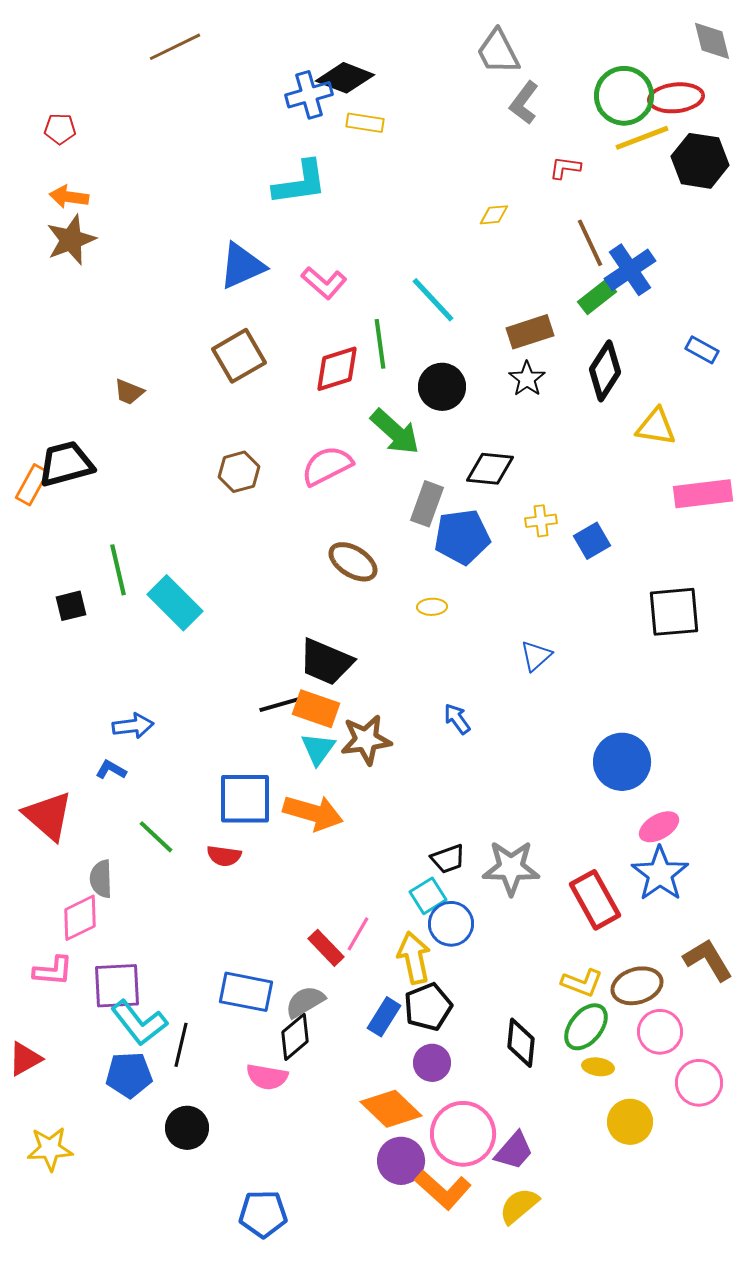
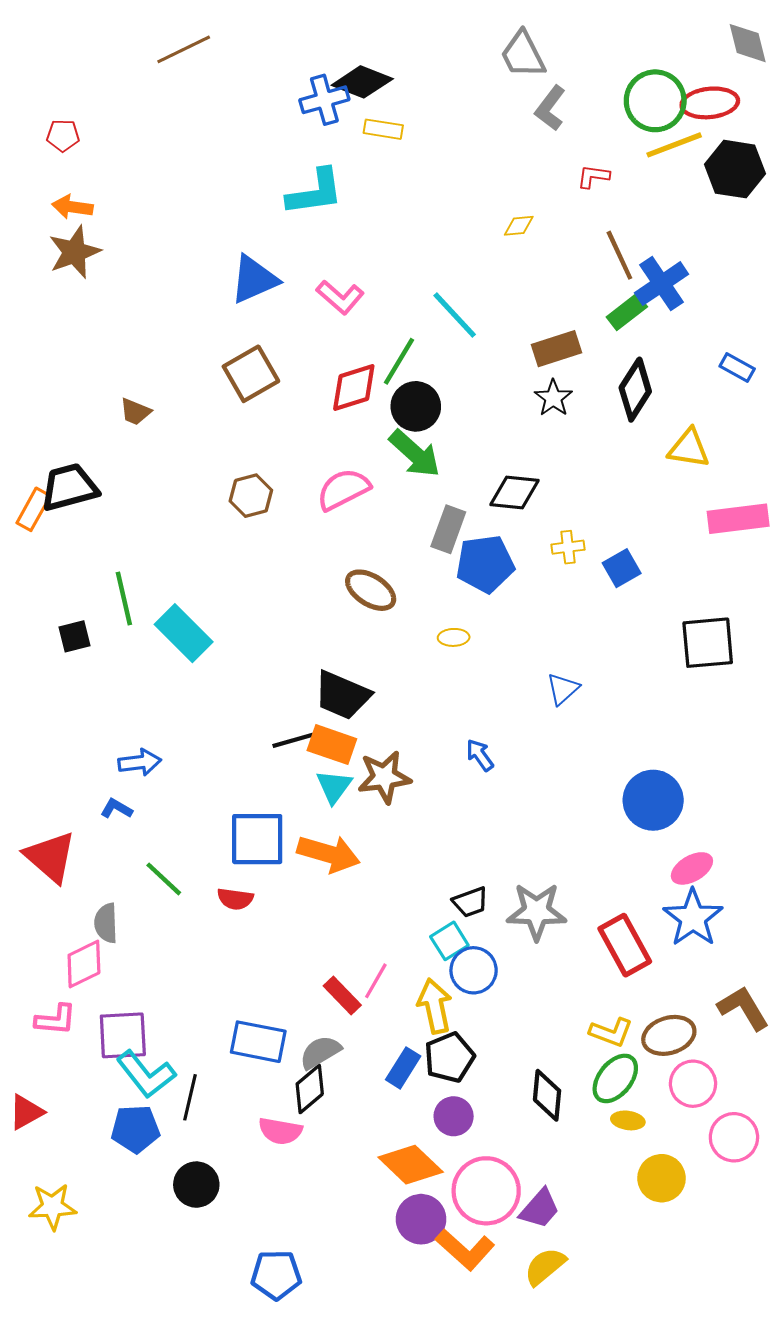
green line: (380, 344) -> (399, 361), turned 39
black circle: (442, 387) -> (416, 406), moved

